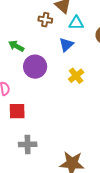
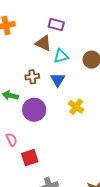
brown cross: (45, 20) -> (32, 77), moved

